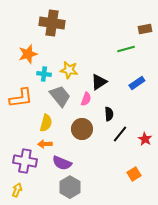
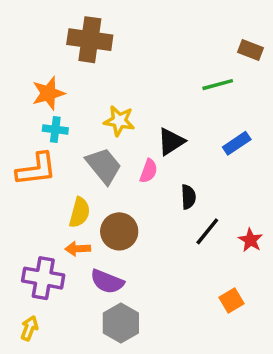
brown rectangle: (145, 29) -> (251, 50), turned 32
cyan cross: (44, 74) -> (55, 129), moved
brown circle: (82, 129) -> (119, 231), moved

